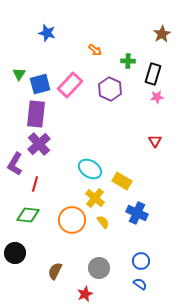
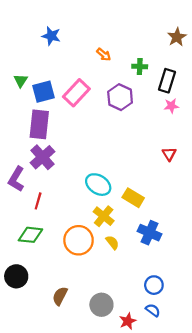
gray circle: (99, 268) -> (101, 305), moved
red star: (85, 294) -> (128, 321), moved

